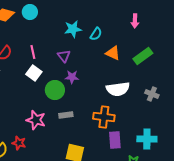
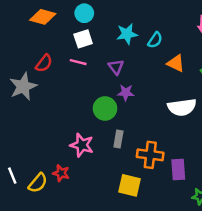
cyan circle: (30, 12) -> (84, 13), moved
pink line: (33, 52) -> (78, 62), turned -64
white square: (34, 73) -> (83, 39), moved, turned 35
gray rectangle: (66, 115) -> (118, 139), turned -72
orange cross: (104, 117) -> (150, 155), moved

